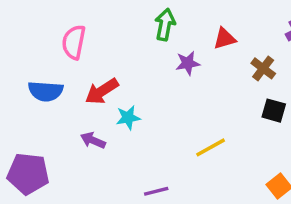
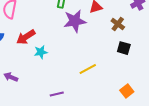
purple star: (188, 63) -> (75, 21), size x1.6
purple arrow: (93, 140) -> (11, 77), moved

